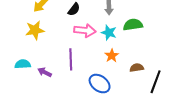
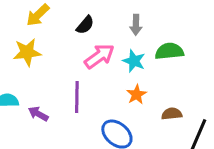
pink arrow: (85, 30) -> (99, 56), turned -45

